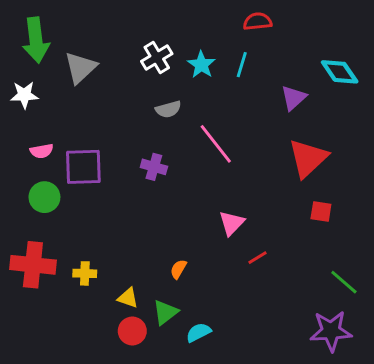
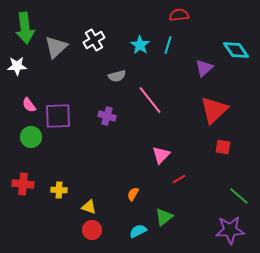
white cross: (157, 57) -> (94, 40), moved
pink semicircle: (42, 151) -> (29, 105), turned 63
red cross: (33, 265) -> (23, 184), size x0.7
orange semicircle: (178, 269) -> (133, 194), moved
green triangle: (165, 312) -> (164, 217), moved

